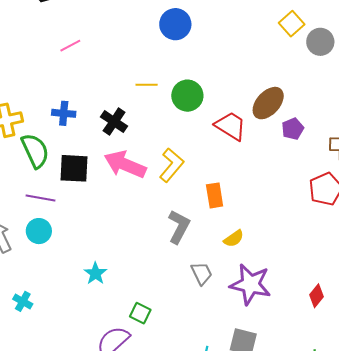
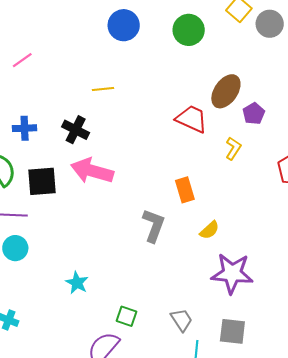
green circle: (187, 96) -> (189, 30), moved
yellow L-shape: (171, 165) -> (233, 148), moved, size x0.7
gray trapezoid: (201, 273) -> (182, 320), moved

